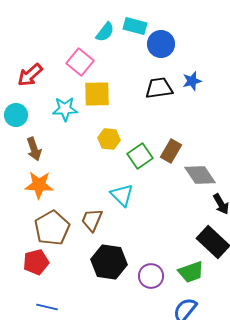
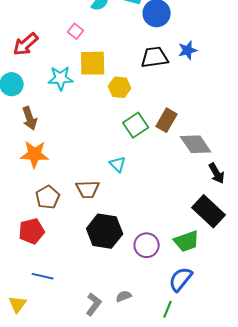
pink square: (80, 62) -> (76, 31), size x0.6
yellow hexagon: (109, 139) -> (120, 87), moved
cyan triangle: (122, 195) -> (118, 164), size x0.7
brown trapezoid: (92, 220) -> (88, 189), turned -115
brown pentagon: (52, 228) -> (48, 197), size x0.7

